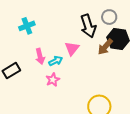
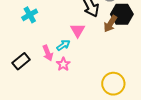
pink arrow: (40, 56) -> (48, 53), moved

